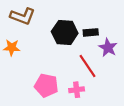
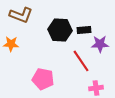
purple star: (108, 48) -> (100, 44), turned -30
pink cross: (77, 90) -> (96, 88), moved

